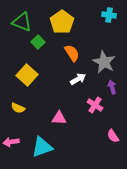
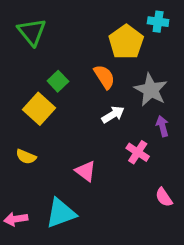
green triangle: (22, 22) -> (32, 32), turned 30
yellow pentagon: (62, 22) -> (126, 42), moved
green square: (38, 42) -> (58, 81), moved
pink triangle: (59, 118) -> (85, 171), turned 35
pink arrow: (11, 142) -> (16, 219), moved

